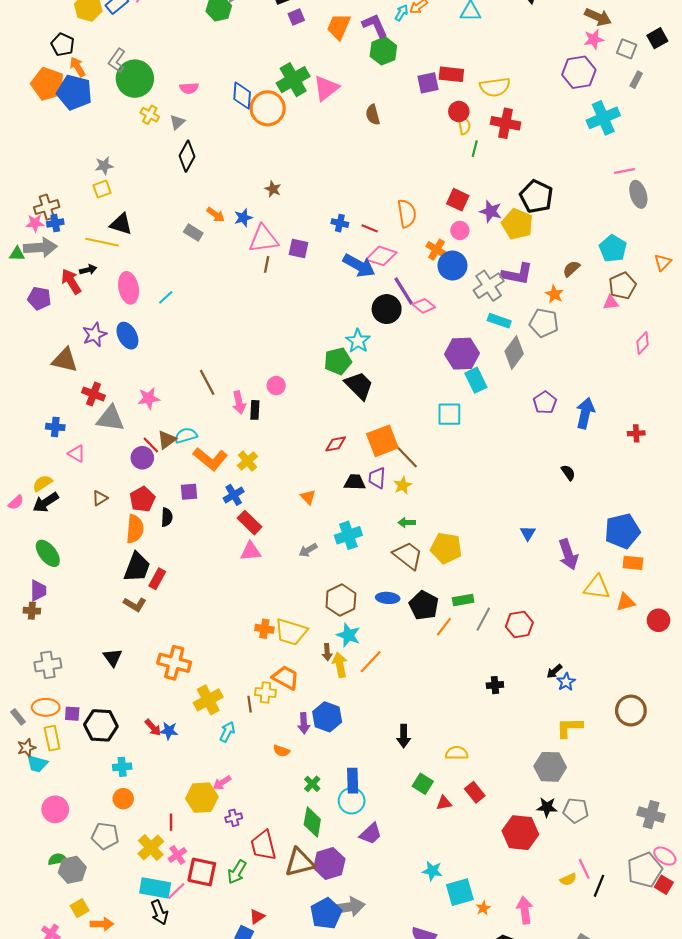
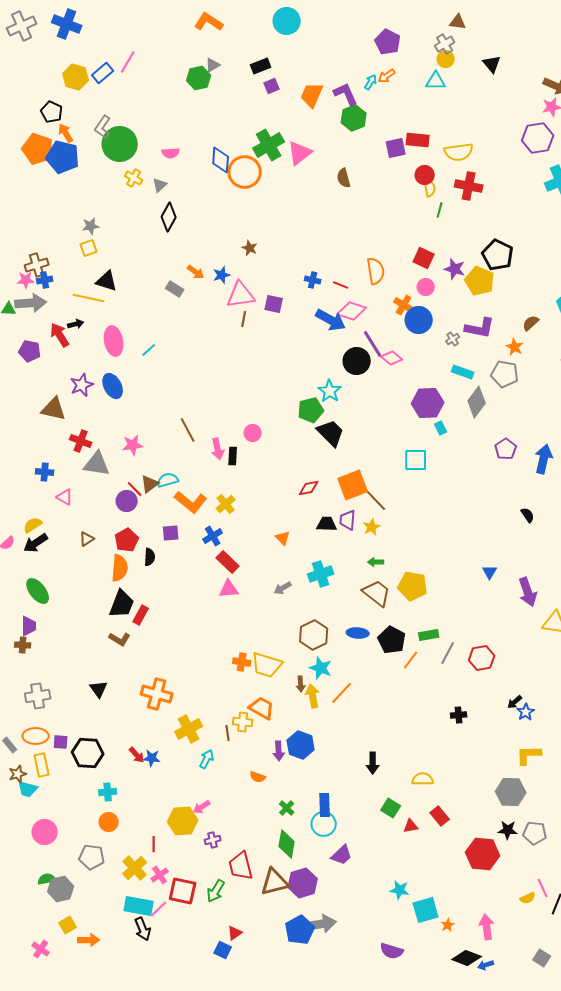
gray cross: (489, 286) -> (453, 339), size x0.5
cyan rectangle: (476, 380) -> (441, 428), size x0.6

